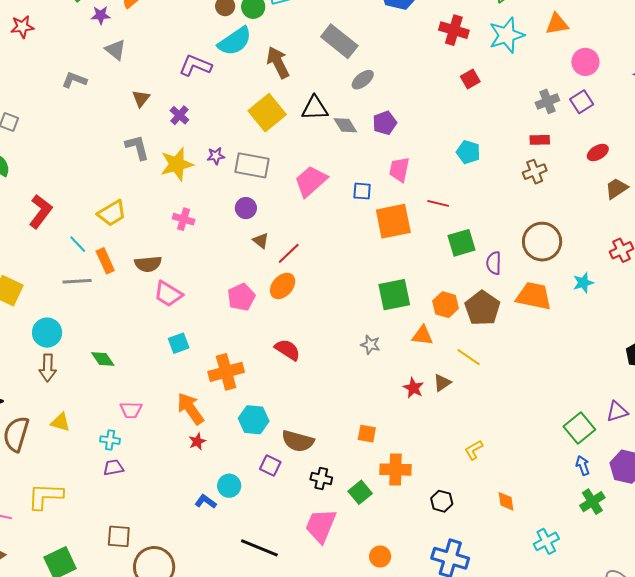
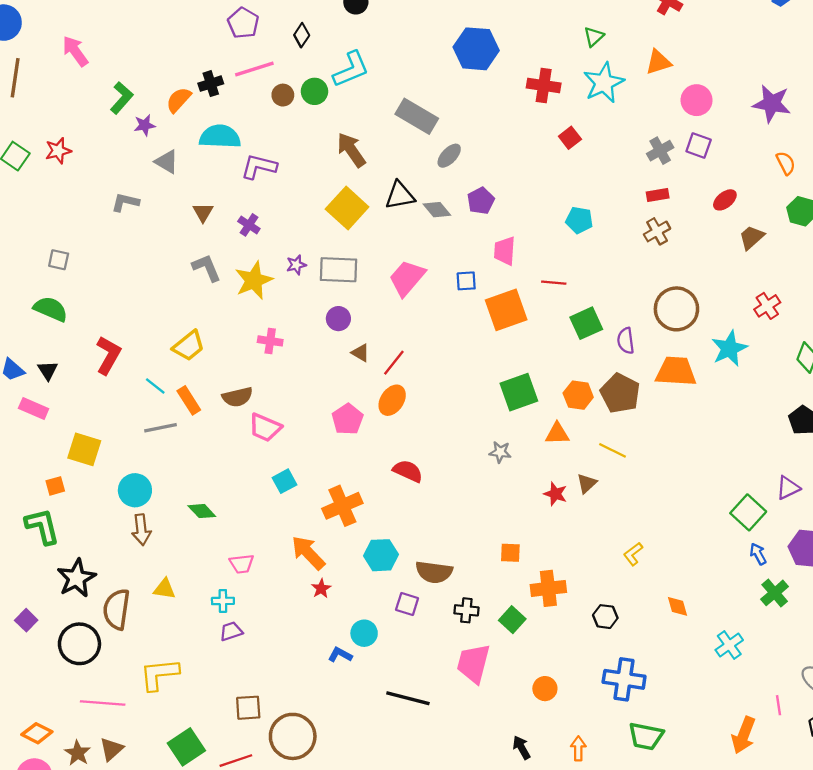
cyan semicircle: (235, 41) -> (220, 137), moved, turned -135
purple square: (582, 102) -> (699, 145), turned -30
cyan star: (583, 283) -> (729, 349), size x1.5

